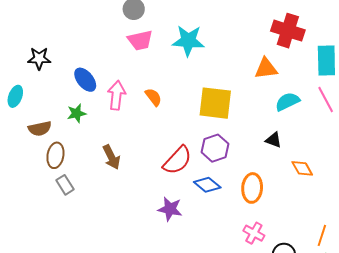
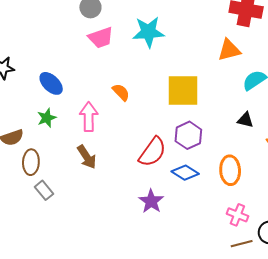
pink arrow: (116, 95) -> (89, 117), moved
purple star: (170, 209) -> (151, 201), turned 30

